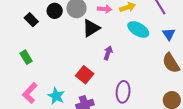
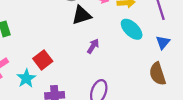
red square: (85, 75) -> (43, 60), moved

